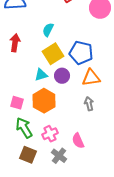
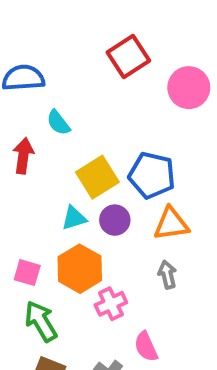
cyan semicircle: (48, 30) -> (58, 123), moved, turned -64
pink cross: (50, 134) -> (111, 304), moved

